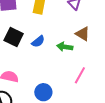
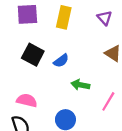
green arrow: (65, 47) -> (80, 85), moved

